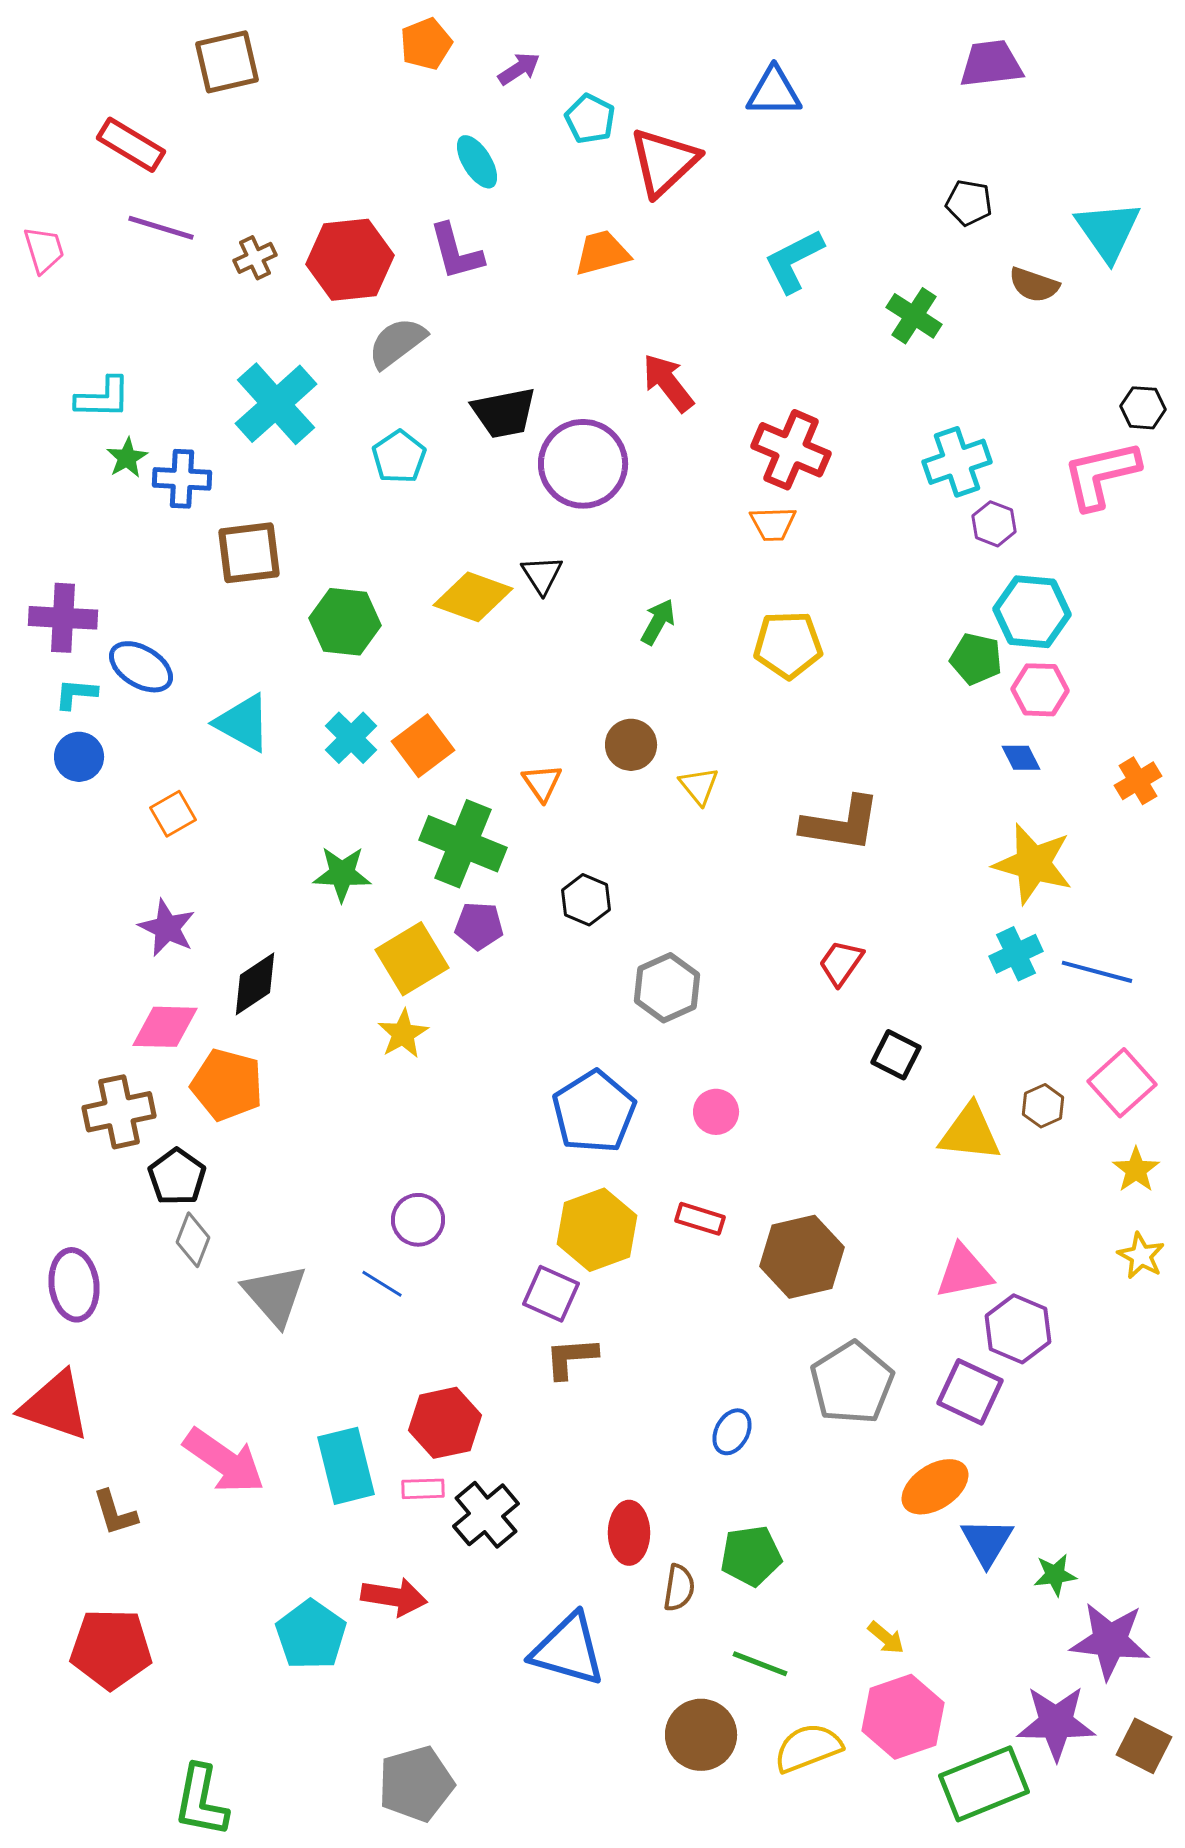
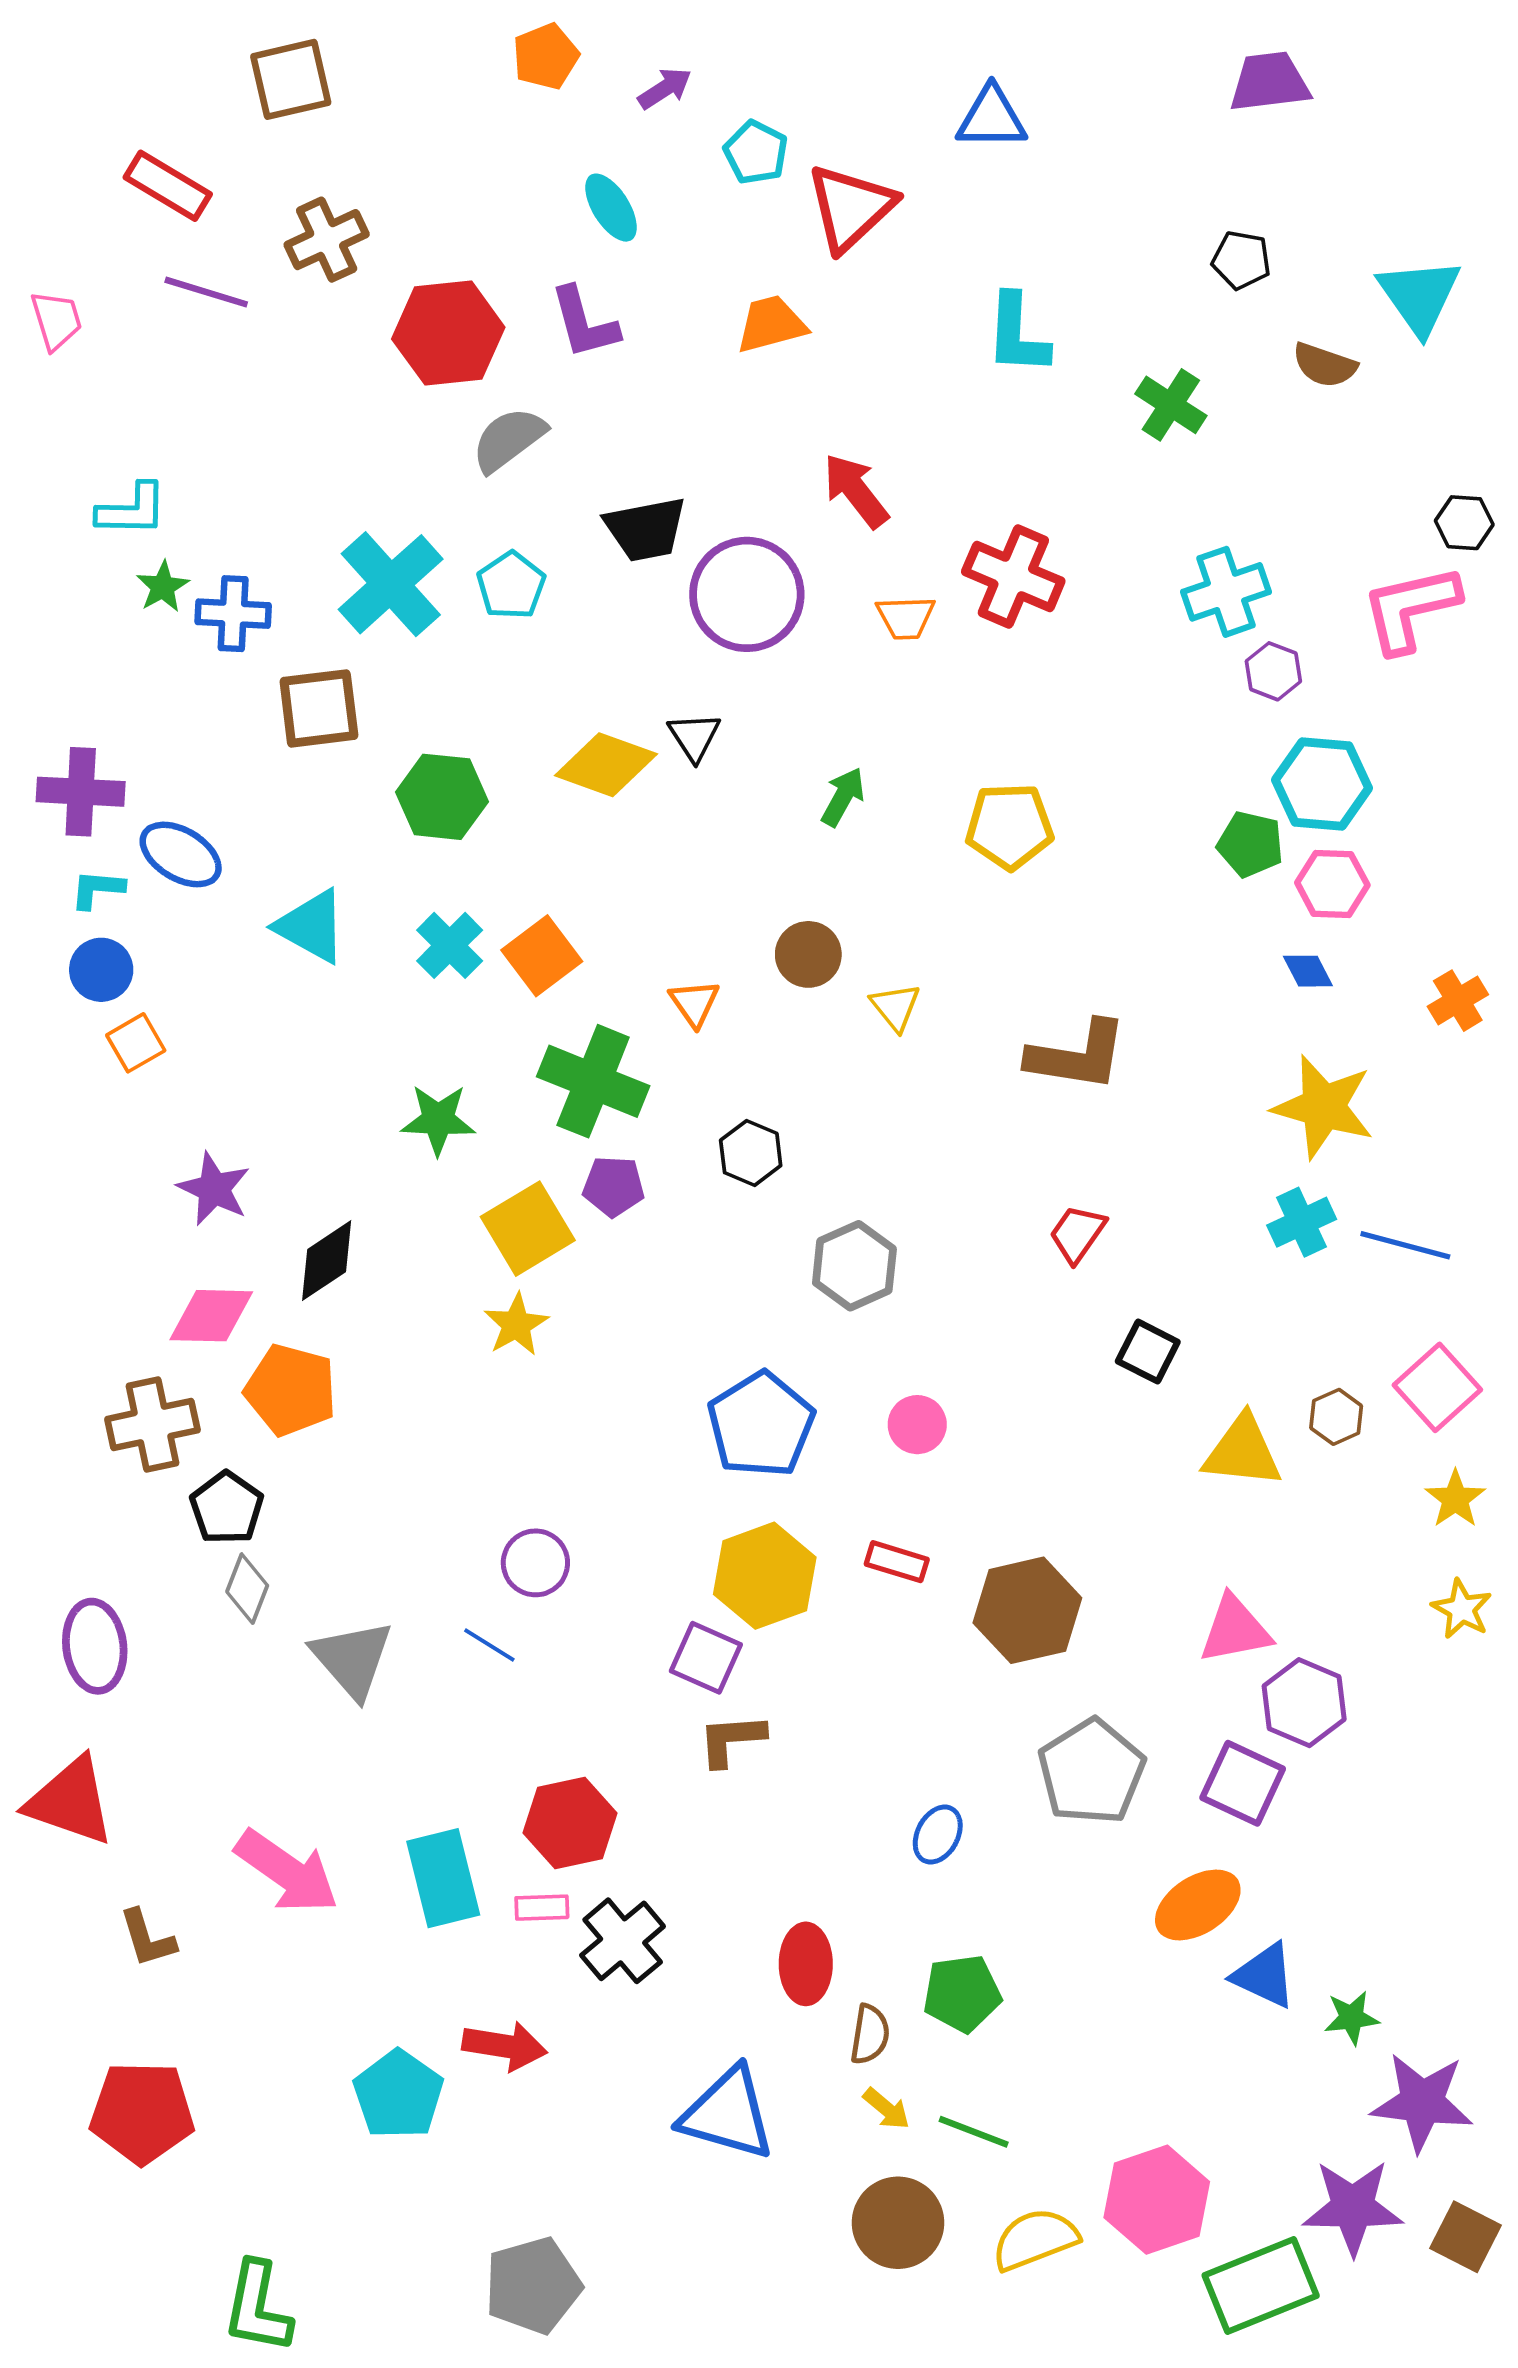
brown cross: (255, 258) -> (327, 240), moved, size x1.5
cyan L-shape: (794, 261) -> (1017, 334), turned -60
cyan cross: (276, 404) -> (391, 584), moved
orange trapezoid: (773, 524) -> (906, 617), moved
orange square: (173, 814) -> (136, 1043), moved
blue triangle: (987, 1542) -> (1264, 1975), turned -36
yellow arrow: (886, 1638) -> (886, 2109), moved

